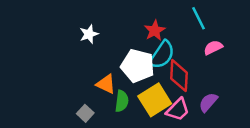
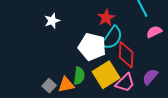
orange triangle: (106, 84) -> (66, 85), moved, turned -36

